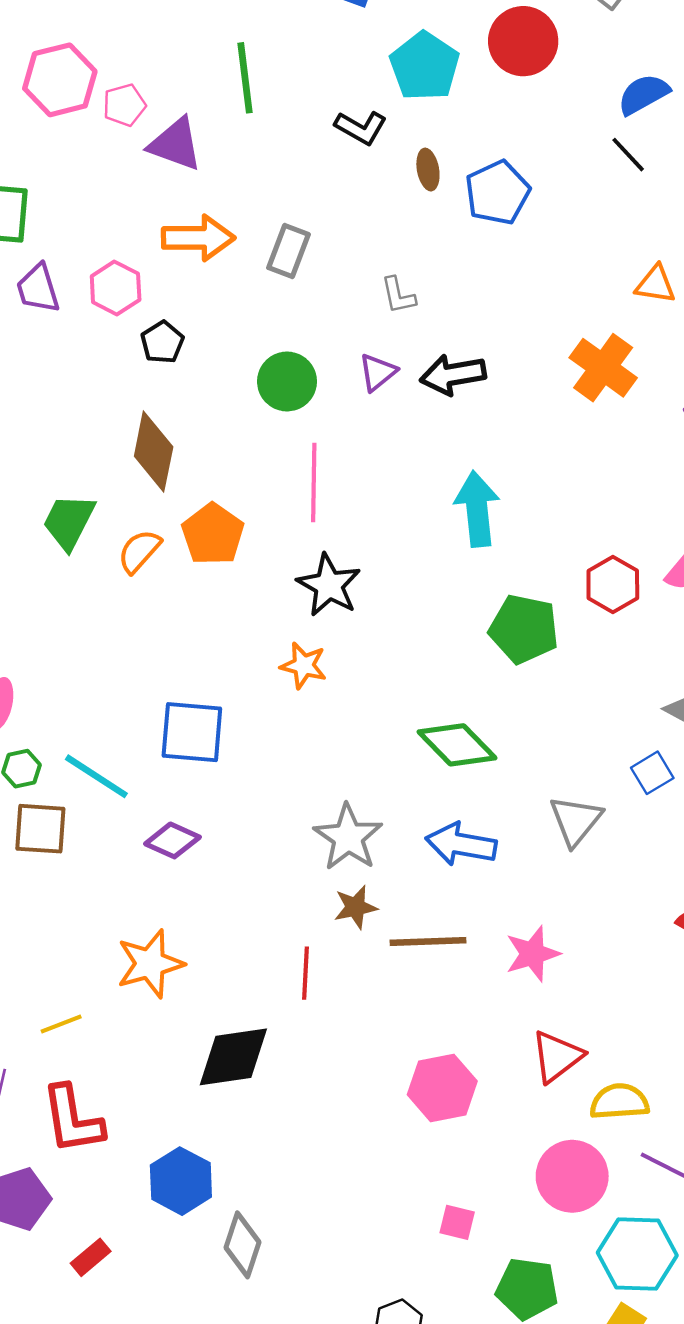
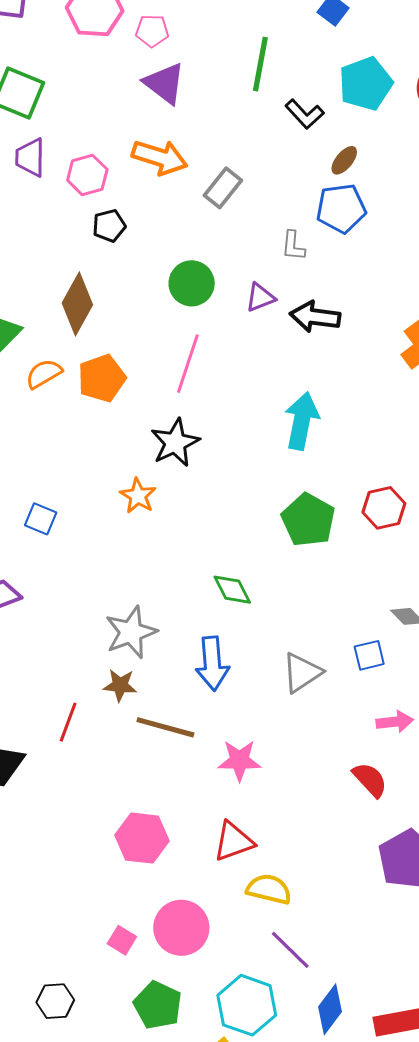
green line: (245, 78) -> (260, 64), moved
pink pentagon: (124, 105) -> (152, 31), moved
brown ellipse: (428, 170) -> (344, 160), turned 32
blue pentagon: (497, 193) -> (341, 208), moved
blue square: (192, 732) -> (41, 519), size x0.6
green diamond: (457, 745) -> (232, 590), size x0.7
blue arrow: (461, 844) -> (212, 663), turned -122
pink circle: (572, 1176) -> (181, 928), moved

